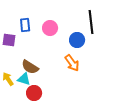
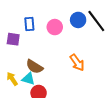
black line: (91, 22) -> (96, 21), turned -30
blue circle: (77, 40) -> (78, 20), moved

